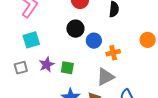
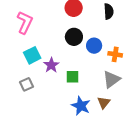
orange cross: (113, 53) -> (115, 54), turned 32
purple star: (47, 65) -> (51, 65), moved

